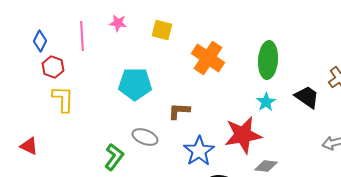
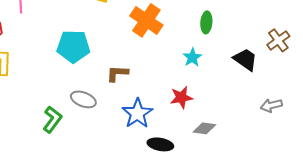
green ellipse: (268, 60) -> (206, 22), size x0.6
cyan star: (266, 102) -> (192, 57), moved
red star: (243, 135) -> (181, 97), size x0.6

